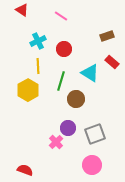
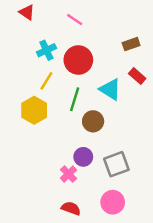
red circle: (64, 49) -> (78, 60), size x1.5
yellow line: (38, 66) -> (46, 81), turned 35
red semicircle: (25, 170) -> (71, 208), moved

